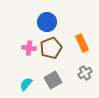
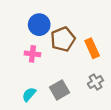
blue circle: (47, 22) -> (39, 25), moved
brown pentagon: (51, 48) -> (63, 39), moved

